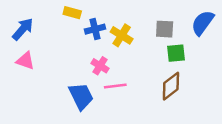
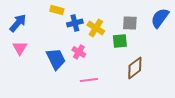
green square: (176, 53) -> (120, 41), moved
pink triangle: (25, 61) -> (20, 48), turned 42
pink line: (115, 86) -> (89, 80), moved
blue trapezoid: (81, 96) -> (56, 59), moved

